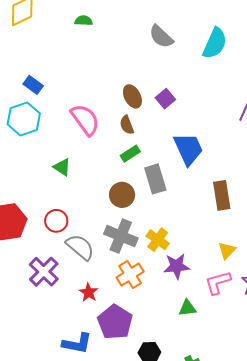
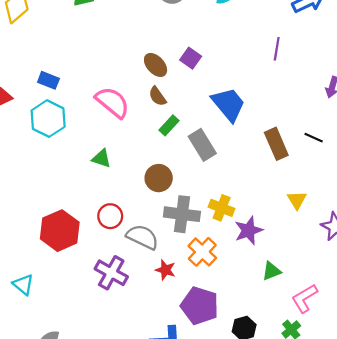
brown circle: (122, 195) -> (159, 178), moved
pink L-shape: (218, 283) -> (305, 298), moved
red star: (89, 292) -> (165, 270), moved

